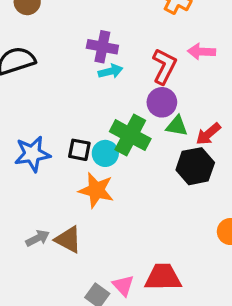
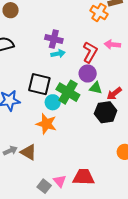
black square: (79, 150) -> (39, 84), moved, size x1.6

